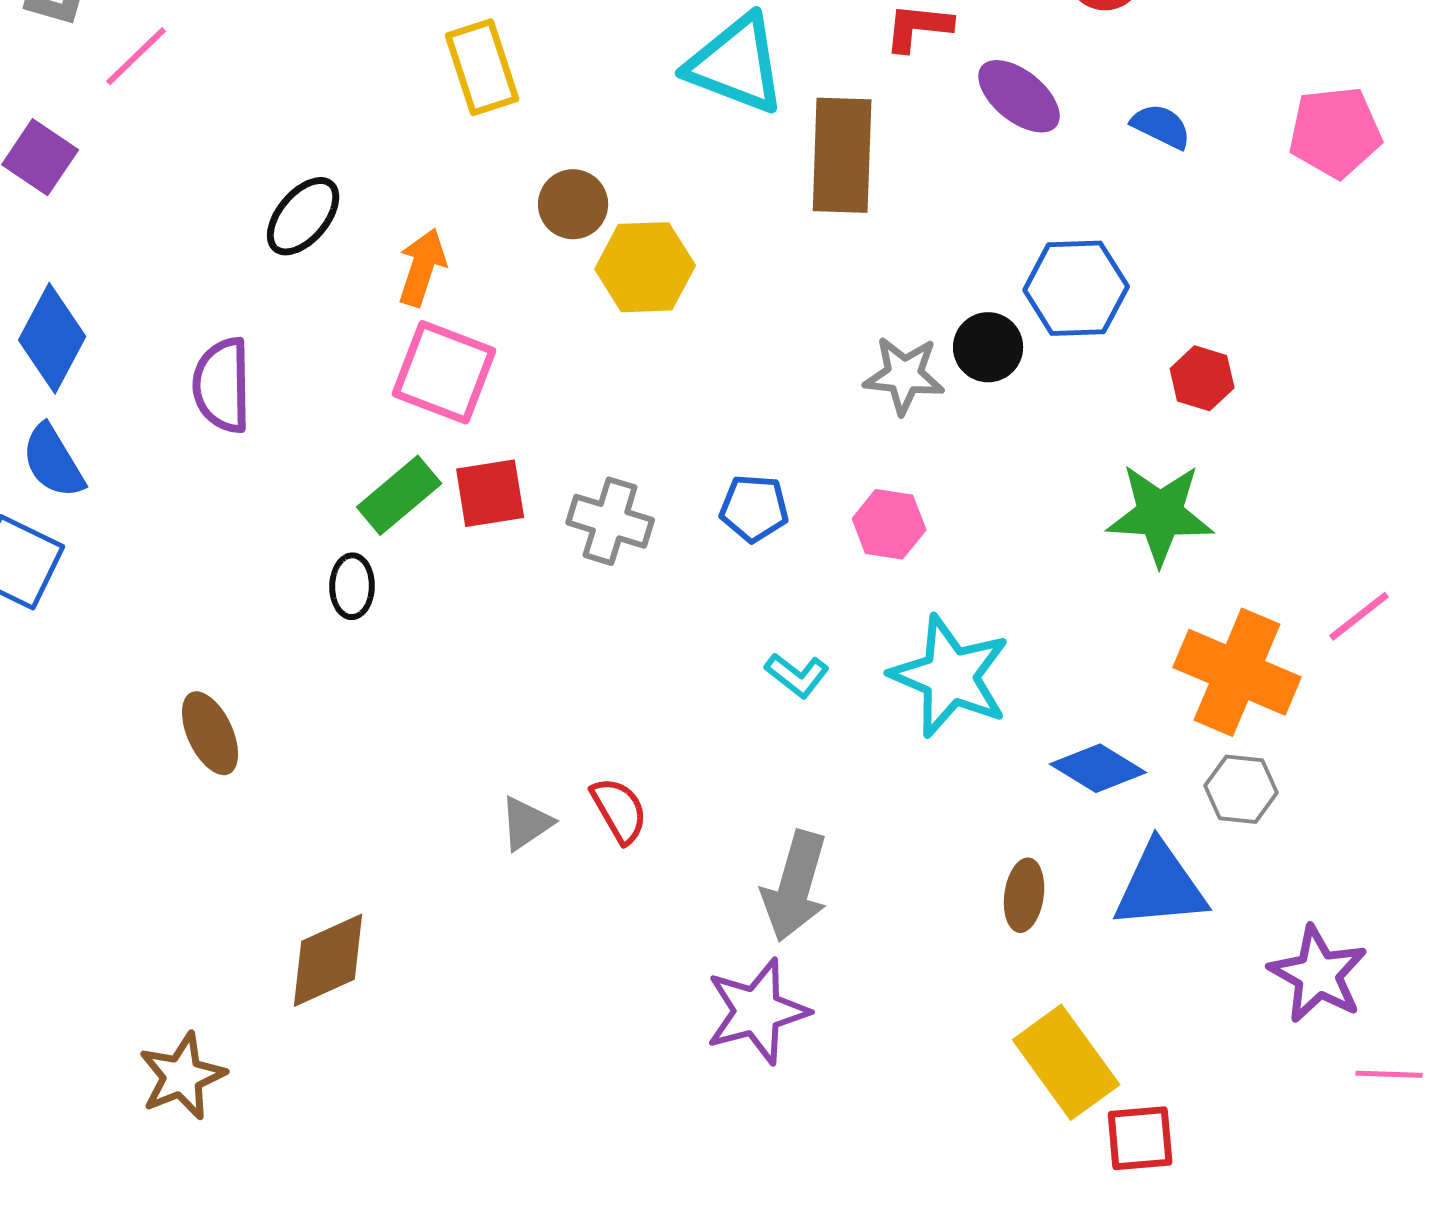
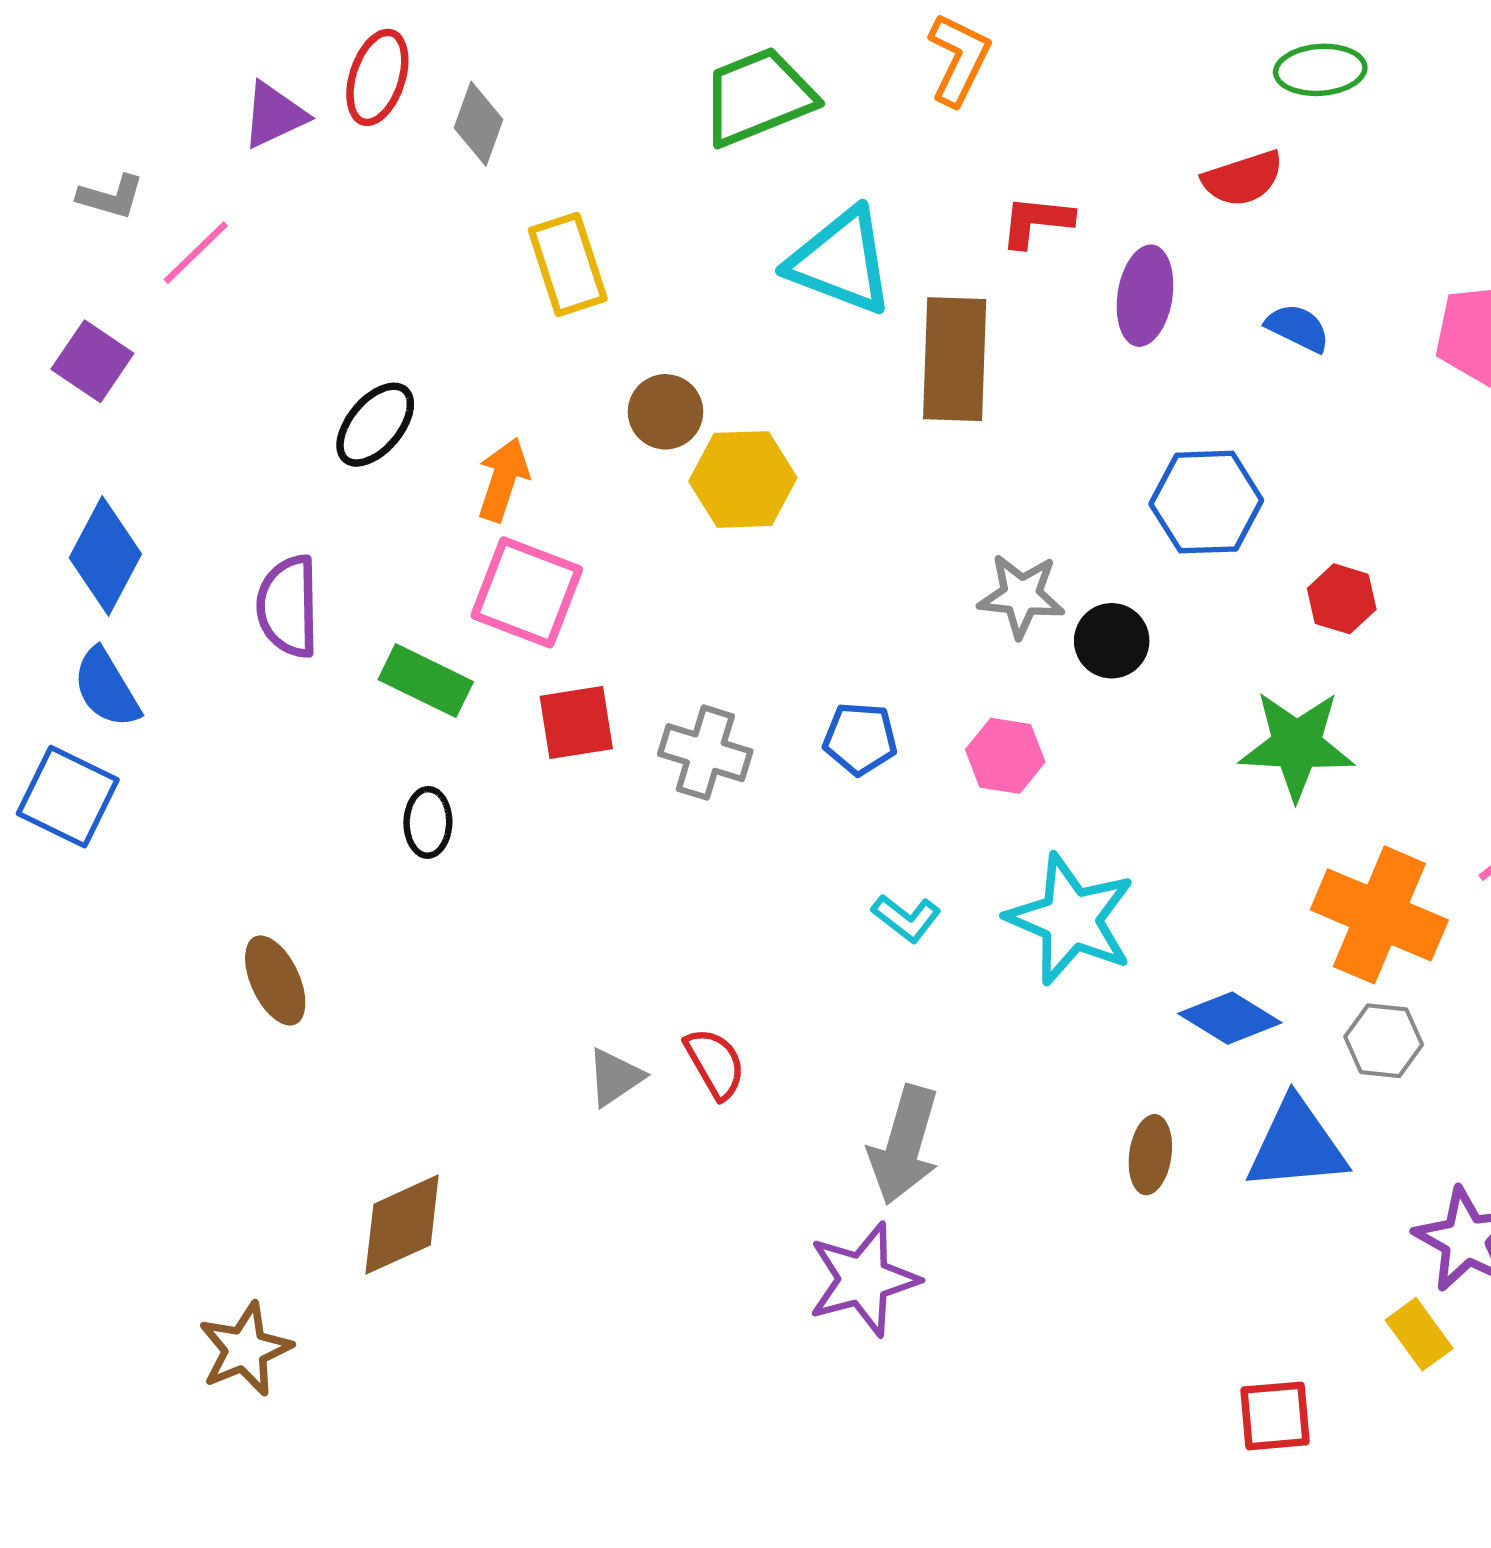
purple ellipse: (1019, 96) -> (1145, 296), turned 60
black circle: (988, 347) -> (1112, 641), moved
green rectangle: (399, 495) -> (426, 681), moved, turned 66
yellow rectangle: (1066, 1062) -> (1419, 1334), moved, size x0.6

